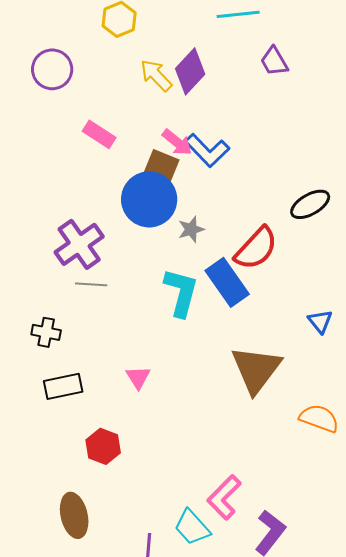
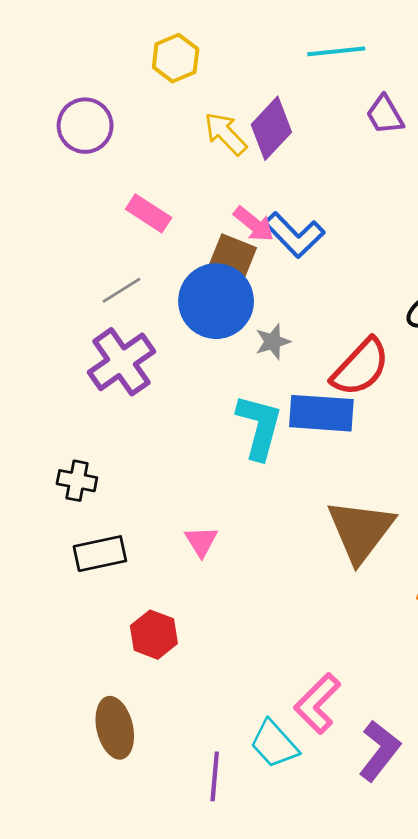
blue rectangle: (227, 282) -> (321, 413), turned -51
gray line: (91, 284) -> (122, 290), moved, turned -36

